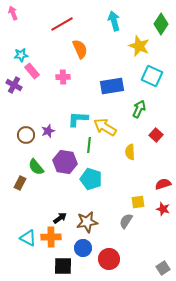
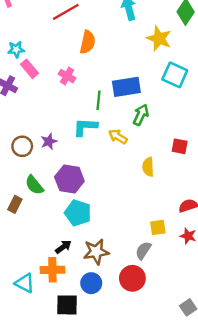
orange semicircle: (80, 49) -> (88, 42), turned 36
pink cross: (63, 77) -> (67, 76), turned 32
green arrow: (139, 109) -> (141, 115), moved
yellow arrow: (105, 127) -> (118, 137), size x0.7
red square: (156, 135) -> (180, 146), turned -32
green line: (89, 145) -> (98, 100), moved
cyan pentagon: (91, 179) -> (78, 213), moved
cyan triangle: (28, 238) -> (25, 283), moved
red circle: (109, 259) -> (132, 278), moved

